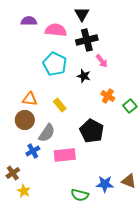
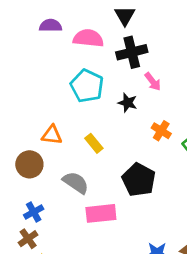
brown circle: (25, 120) -> (29, 164), moved
gray semicircle: (47, 133) -> (76, 183), turned -90
blue cross: (33, 151) -> (34, 212), moved

